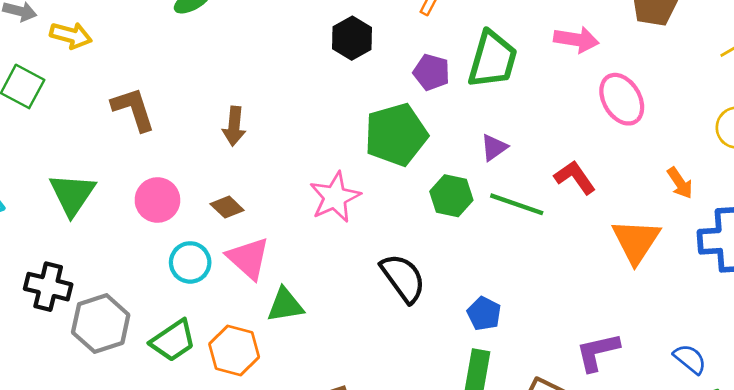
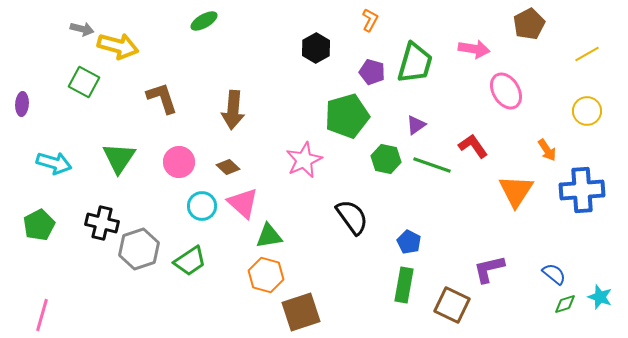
yellow arrow: (71, 35) -> (118, 46), size x1.4
brown arrow: (234, 126) -> (233, 110), size x1.4
orange hexagon: (234, 350) -> (266, 275), moved

